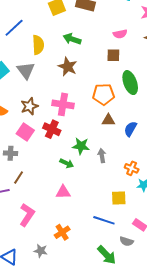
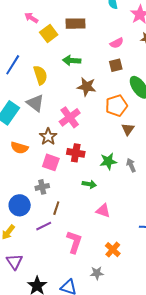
brown star: (68, 67) -> (87, 87), moved
pink cross: (63, 104) -> (70, 117), moved, turned -30
brown triangle: (108, 120) -> (128, 129), turned -40
green arrow: (67, 163) -> (89, 184), moved
pink triangle: (63, 192) -> (103, 211), turned 35

